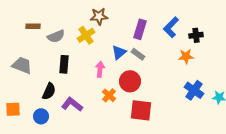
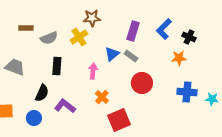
black cross: (196, 35) -> (189, 37), turned 32
red circle: (130, 81) -> (142, 83), moved
blue cross: (194, 90) -> (187, 92), turned -30
red square: (141, 110) -> (119, 120), moved, turned -30

